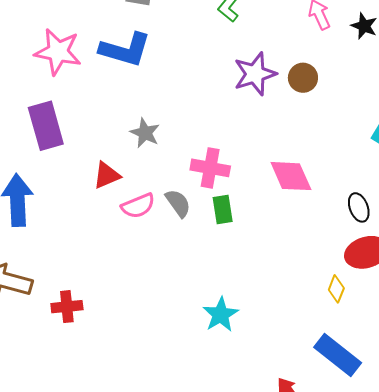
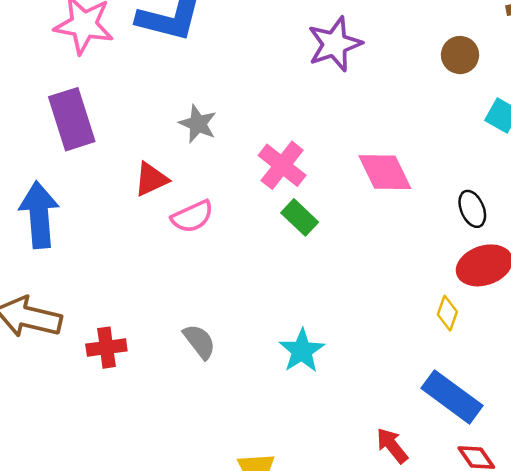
brown circle: (303, 78) -> (460, 55), moved
pink cross: (210, 168) -> (282, 165), turned 30
gray semicircle: (178, 203) -> (199, 342), moved
green rectangle: (223, 209) -> (300, 217), turned -36

